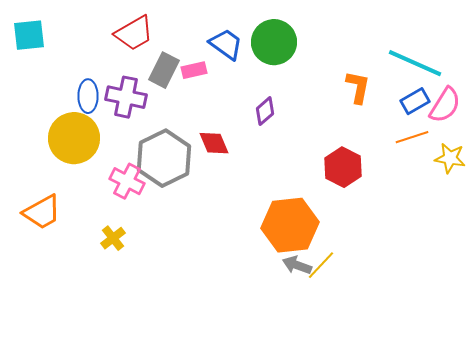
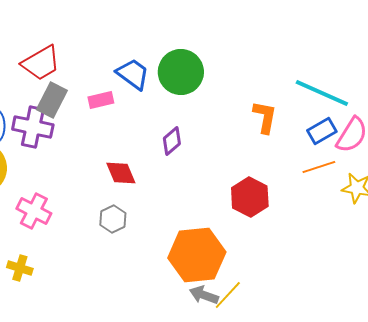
gray rectangle: (164, 70) -> (52, 100), moved
gray hexagon: (164, 158) -> (113, 219), moved, size x0.5
yellow cross: (113, 238) -> (20, 268), turned -35

